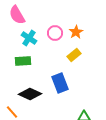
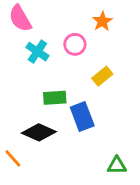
orange star: (76, 32) -> (102, 21), moved
green rectangle: (23, 61) -> (55, 98), moved

